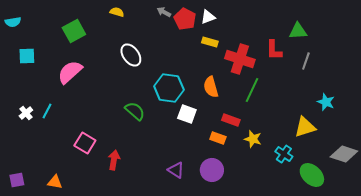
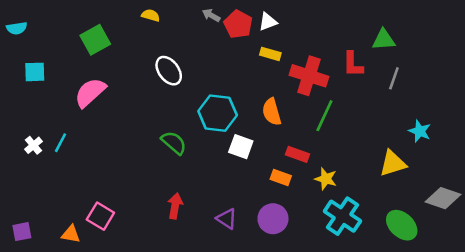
pink square: (85, 143) -> (100, 216), moved
cyan cross: (284, 154) -> (342, 216), moved, size x1.6
red arrow: (114, 160) -> (175, 206), moved

